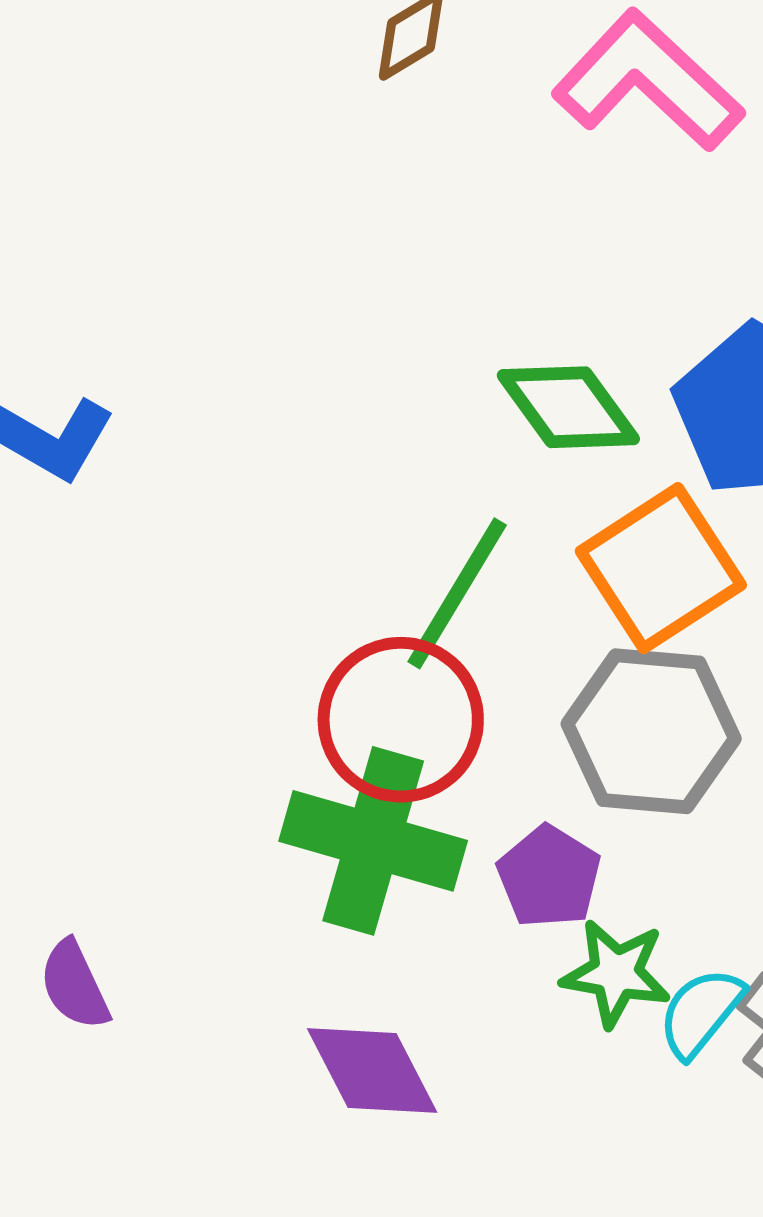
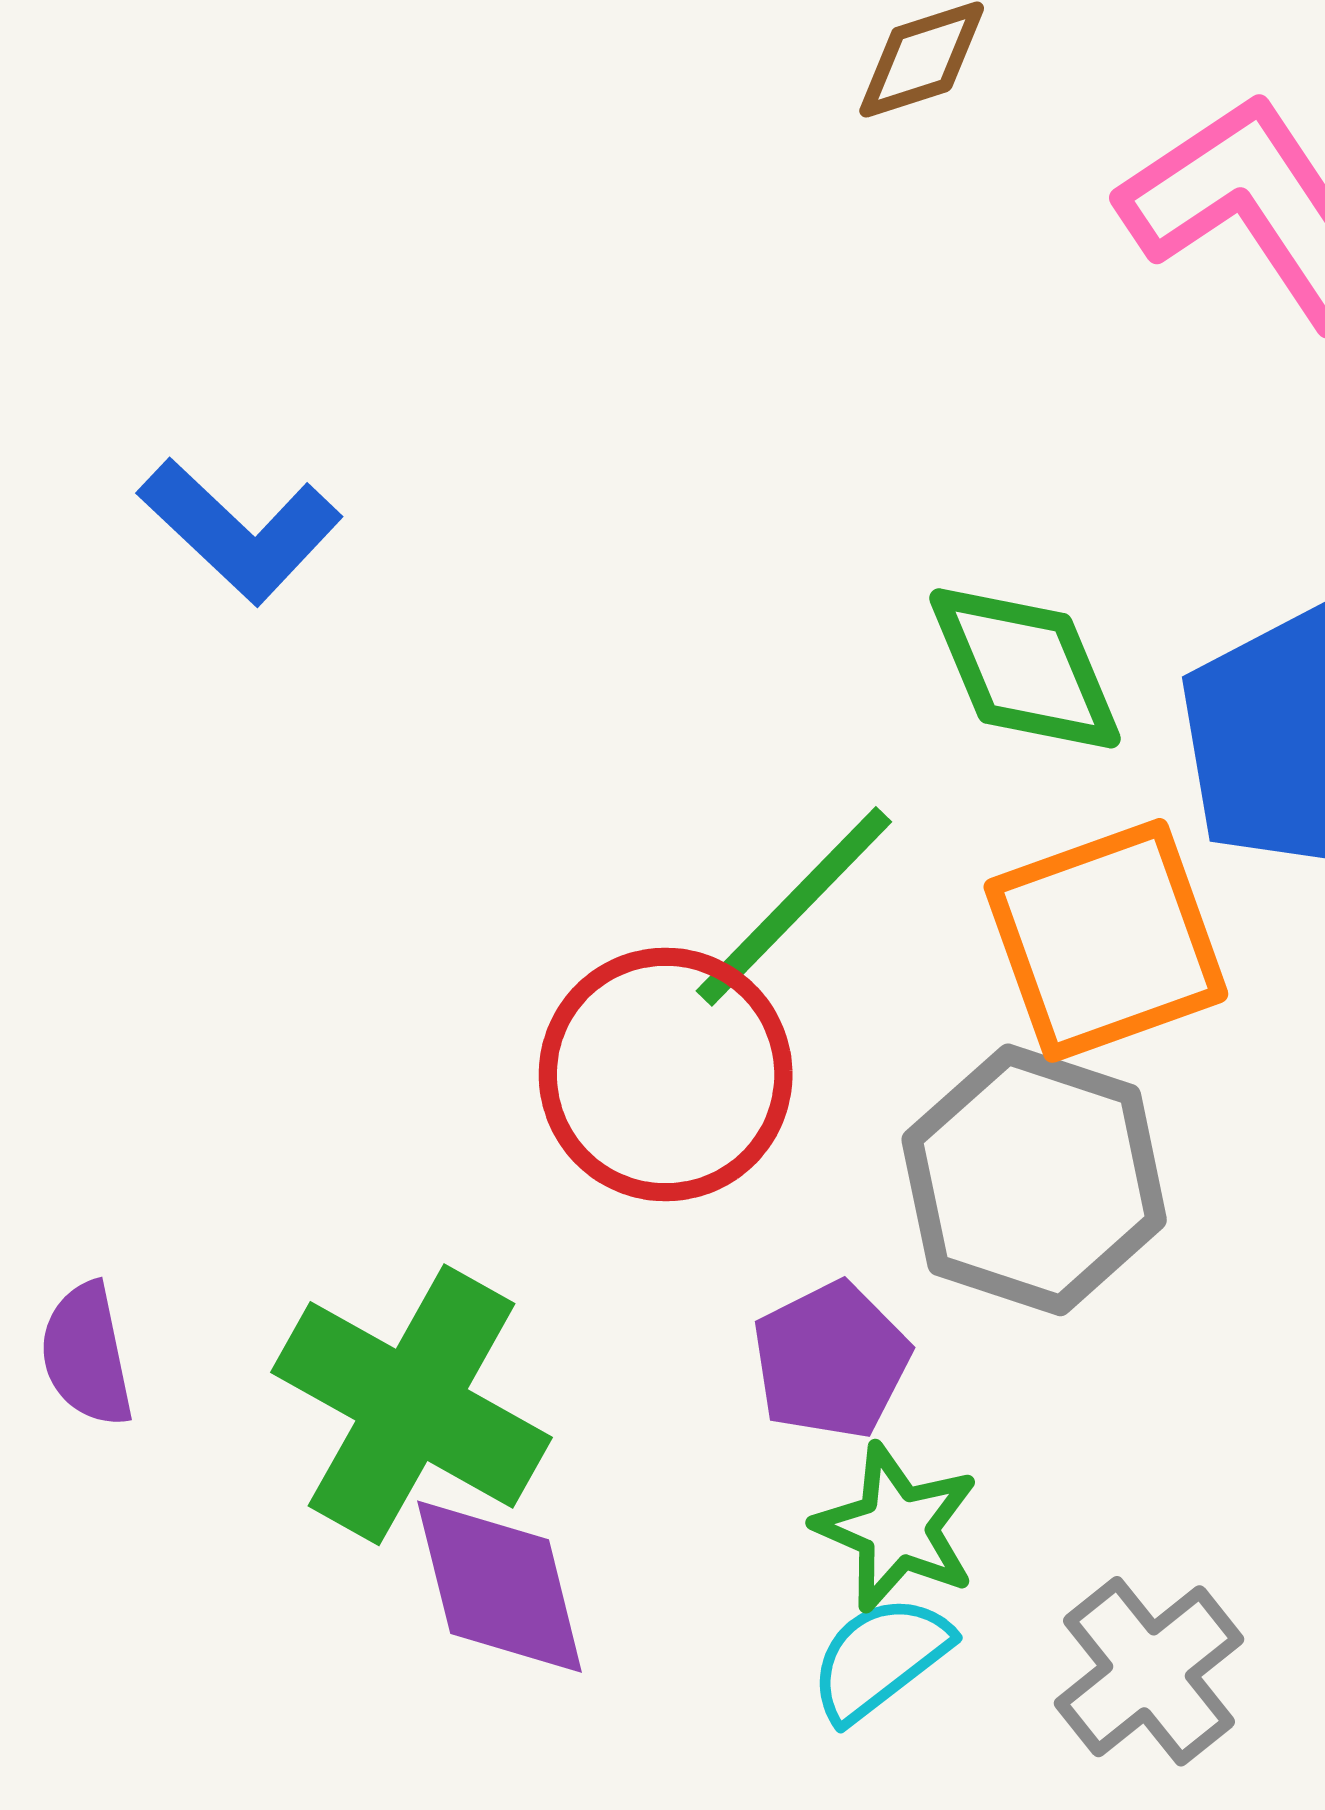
green cross: (373, 841) -> (412, 1405), moved
cyan semicircle: (701, 1012) -> (880, 1658), moved

